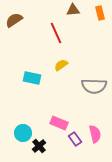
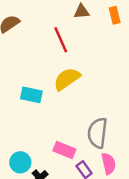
yellow semicircle: (61, 65) -> (67, 79), size x1.6
gray semicircle: (94, 86) -> (98, 133), moved, turned 95

